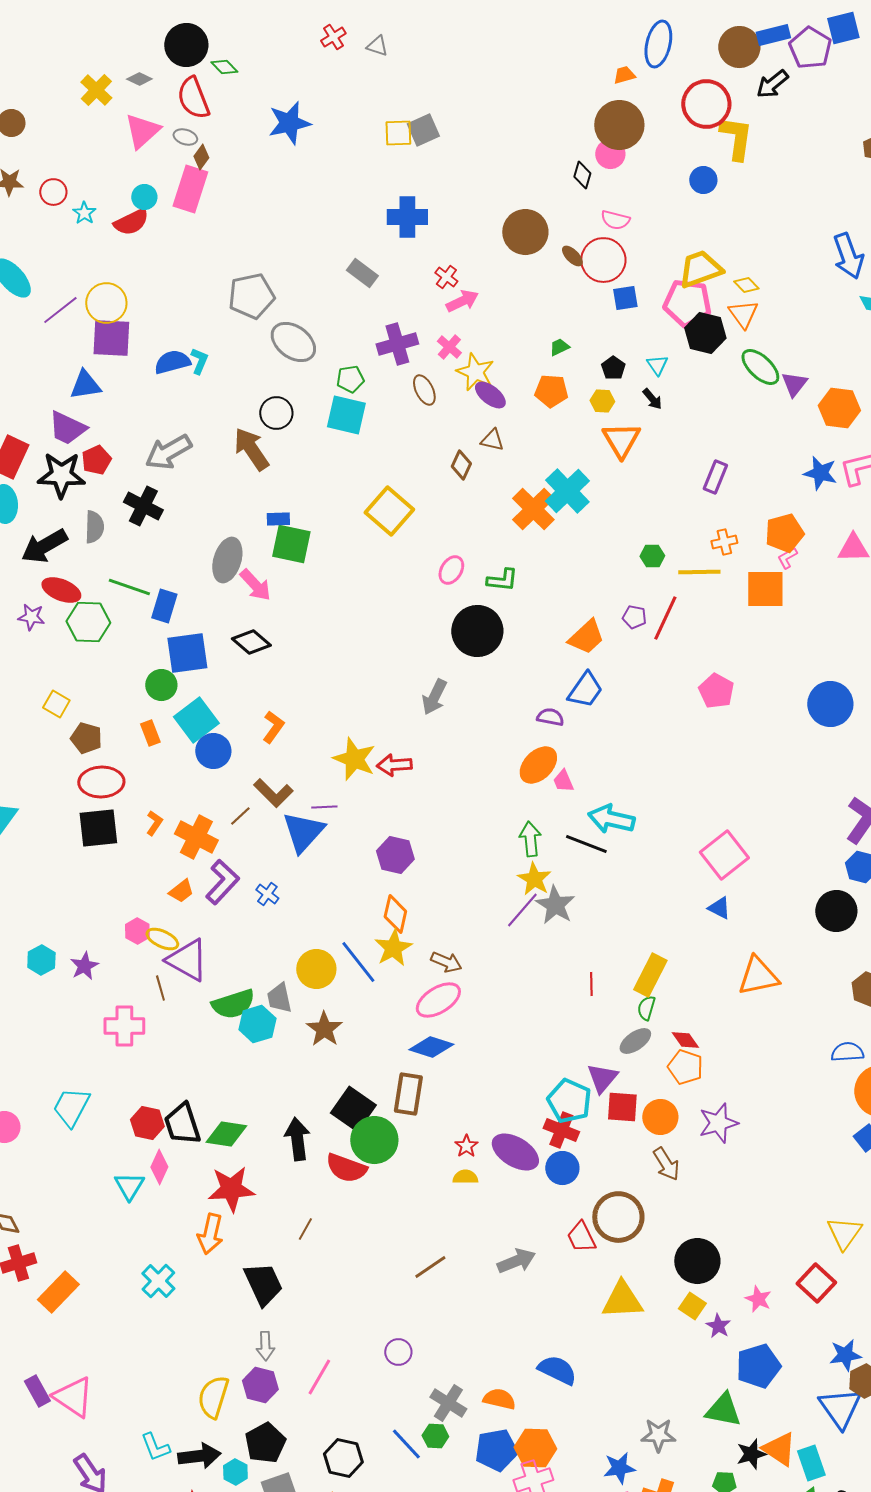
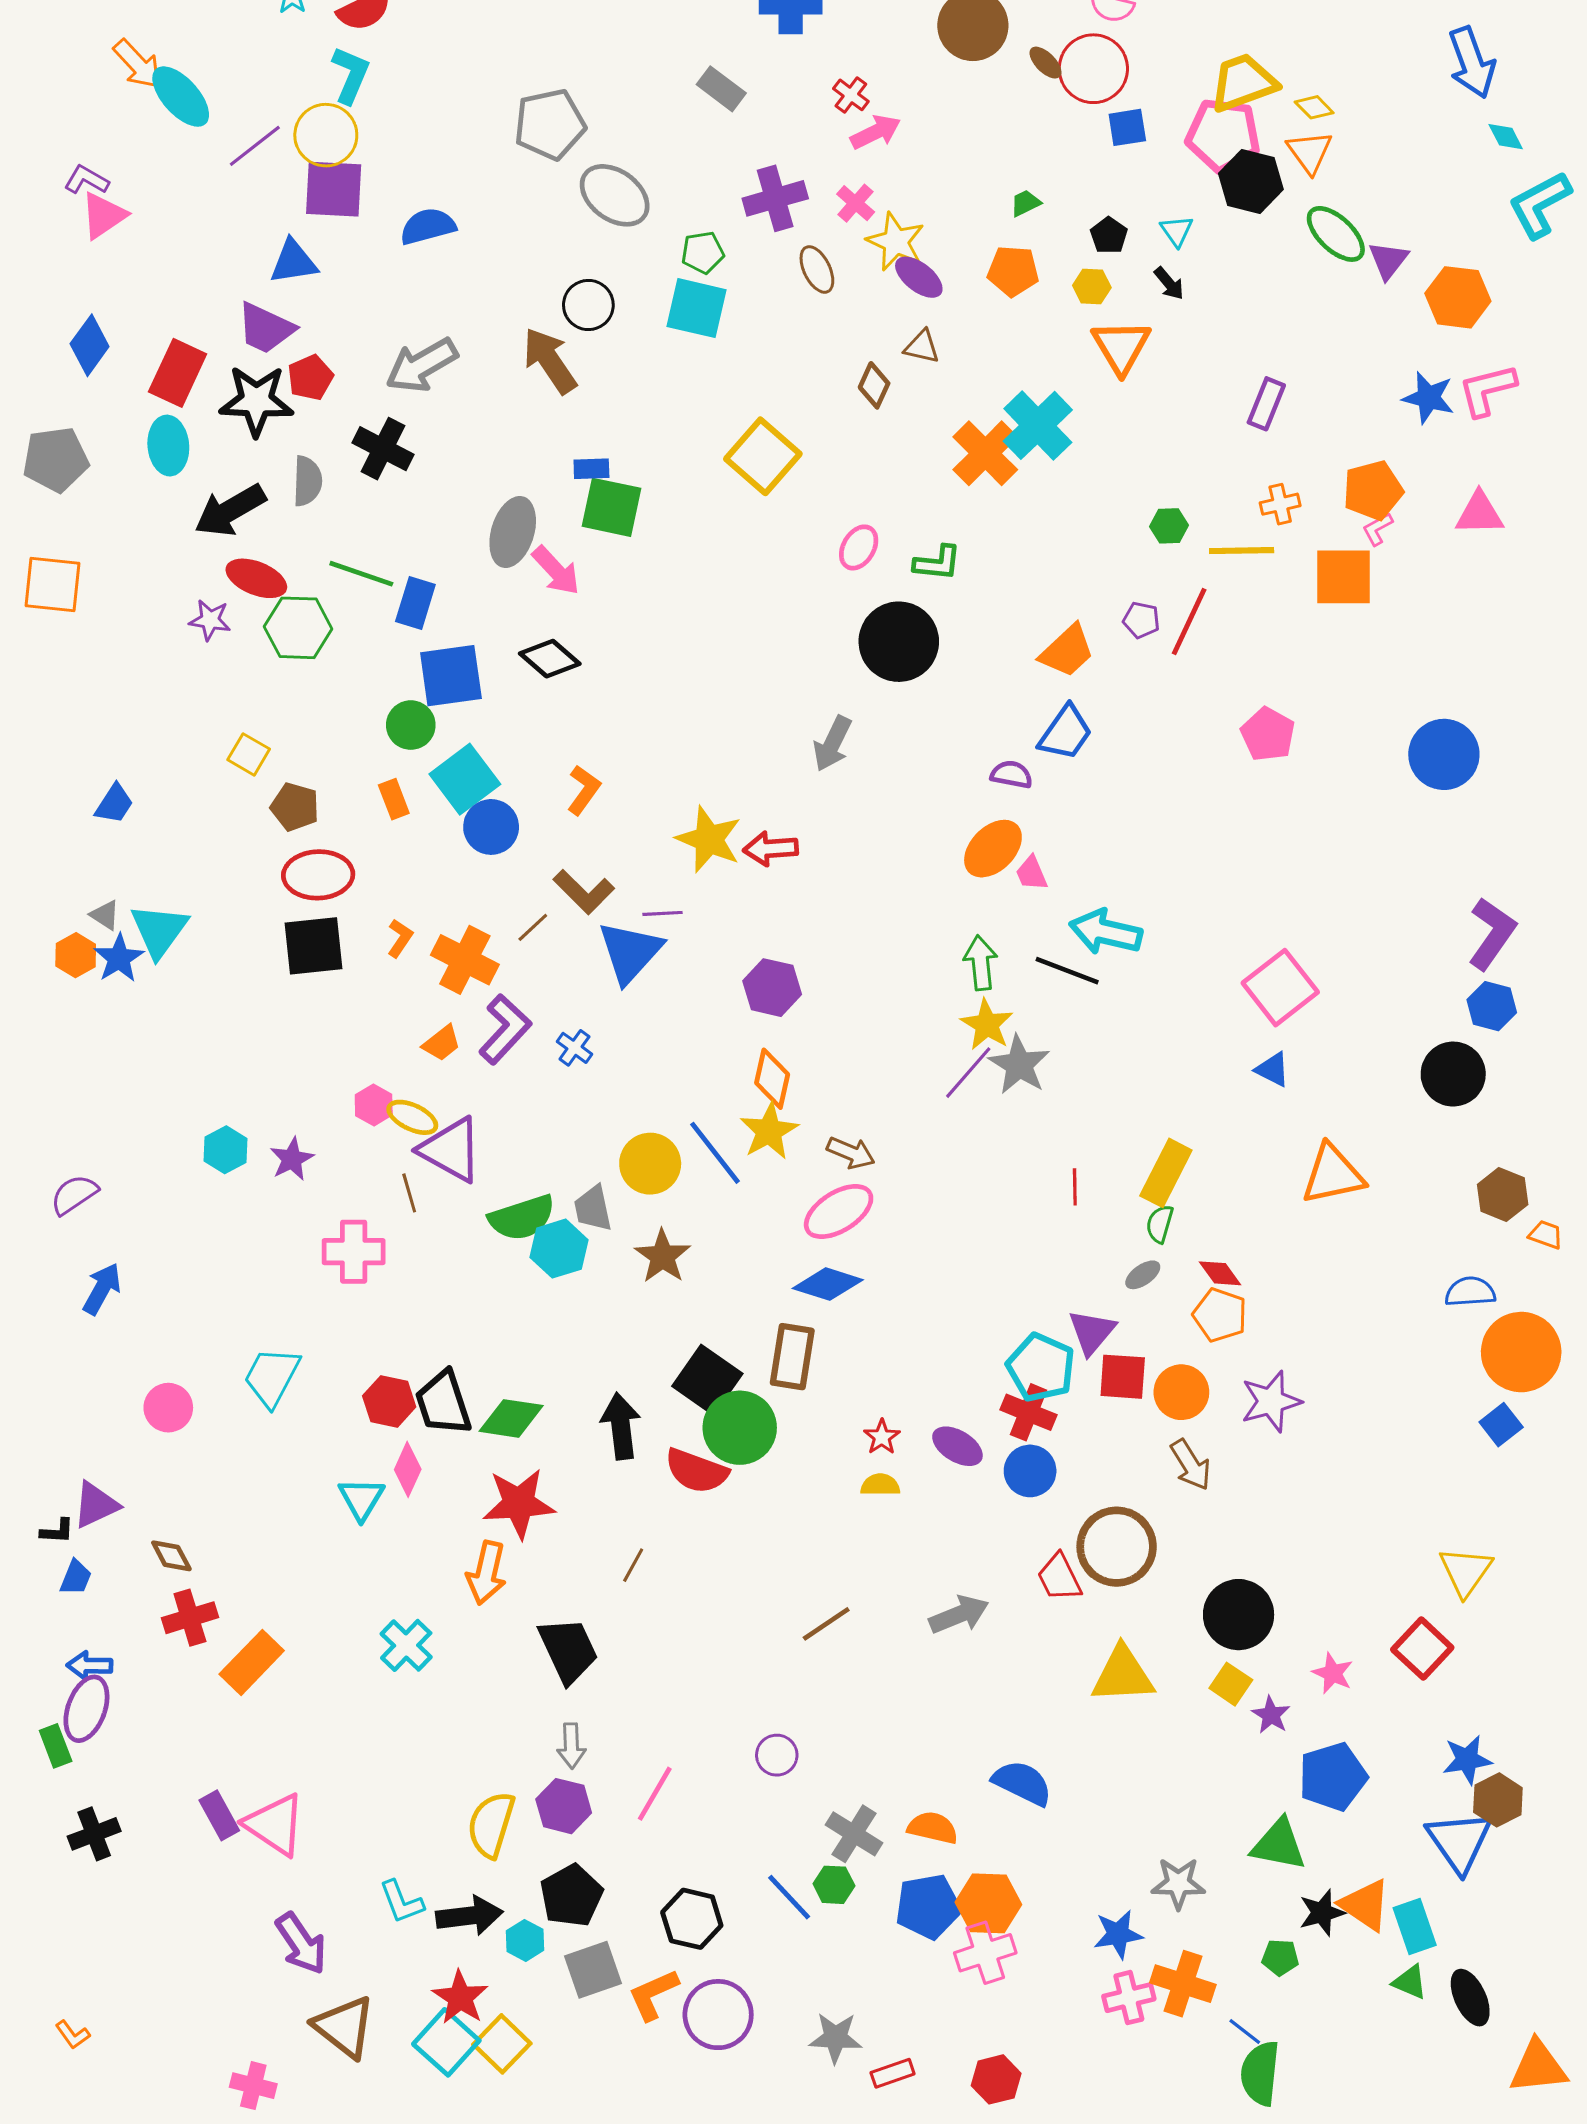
cyan L-shape: (199, 361) -> (351, 75), moved, size x1.4
gray ellipse: (635, 1041) -> (1143, 1275), size x0.7
purple ellipse: (515, 1152) -> (957, 1446), size x0.7

